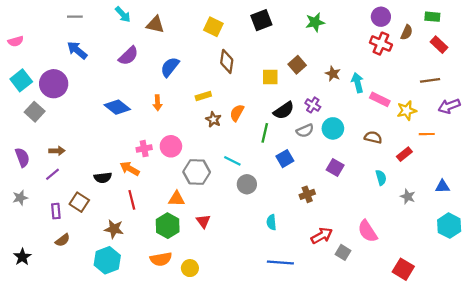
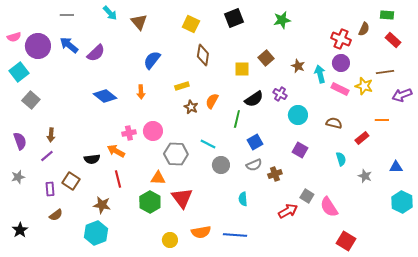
purple circle: (381, 17) -> (341, 63), moved
brown triangle: (155, 25) -> (139, 22), turned 36
purple semicircle: (128, 56) -> (96, 53), moved
purple circle: (54, 84) -> (38, 46), moved
yellow star: (407, 111) -> (364, 86), moved, turned 30
gray semicircle: (305, 131) -> (254, 165), moved
brown arrow: (57, 151) -> (51, 135), turned 96
red triangle: (203, 221) -> (182, 198), size x1.6
gray square: (343, 252) -> (307, 196), moved
orange semicircle: (161, 259) -> (201, 232), moved
blue line: (280, 262) -> (235, 235), moved
red square: (403, 269) -> (346, 241), moved

